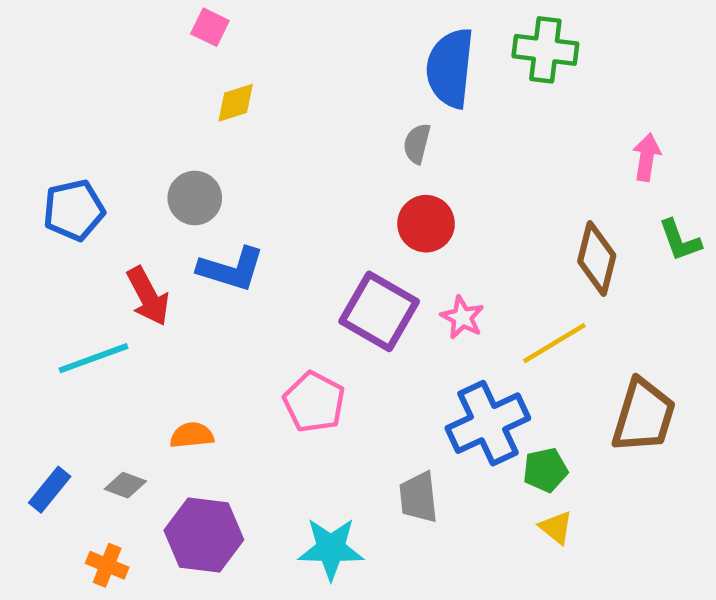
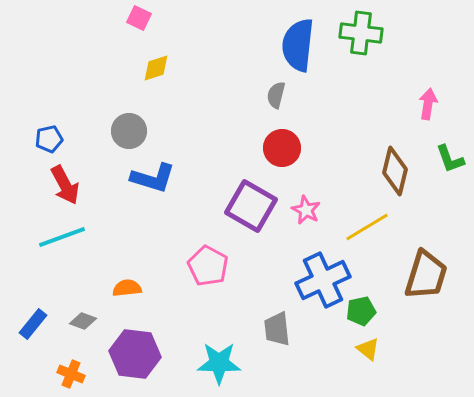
blue pentagon: (74, 210) -> (49, 139), size x0.7
red arrow: (148, 296) -> (65, 185), moved

